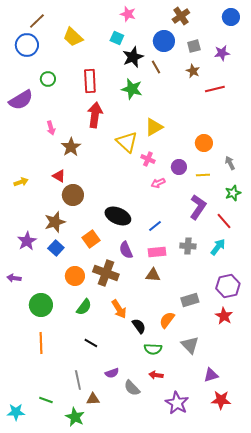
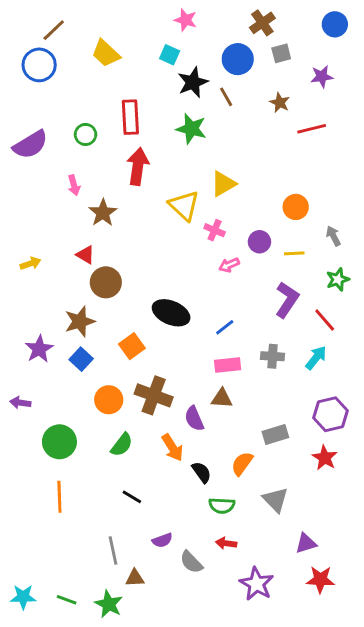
gray square: (194, 46) -> (281, 53), moved
green circle: (48, 79) -> (86, 134), moved
purple semicircle: (126, 250) -> (194, 419), moved
green line: (46, 400) -> (67, 600), moved

